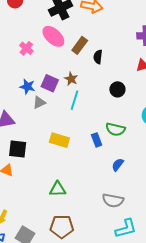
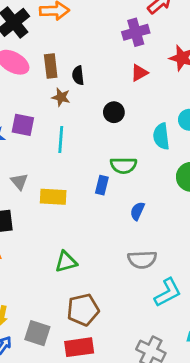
brown rectangle: (80, 45) -> (51, 66), turned -30
brown star: (71, 79) -> (61, 97), moved
gray triangle: (39, 102) -> (19, 182), moved, turned -32
blue rectangle: (97, 140) -> (102, 185), turned 48

